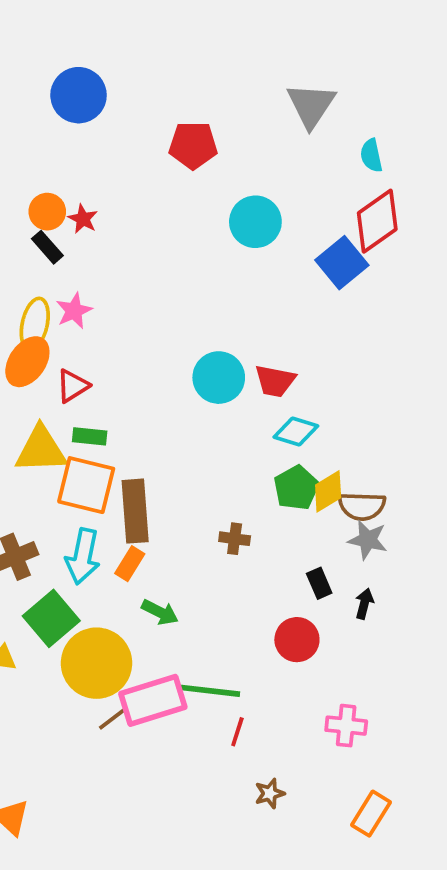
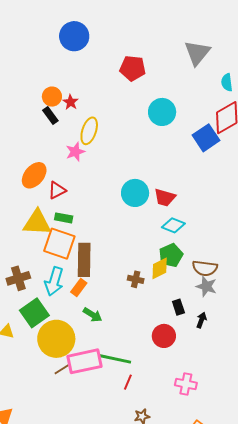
pink star: (74, 311) -> (75, 152), moved
yellow ellipse: (35, 324) -> (89, 131), moved
yellow diamond: (328, 491) -> (160, 268), moved

